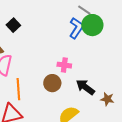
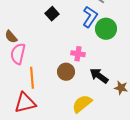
black square: (13, 25) -> (52, 14), moved
green circle: (92, 25) -> (106, 29), moved

